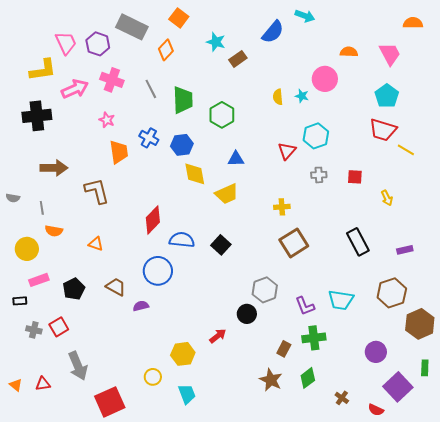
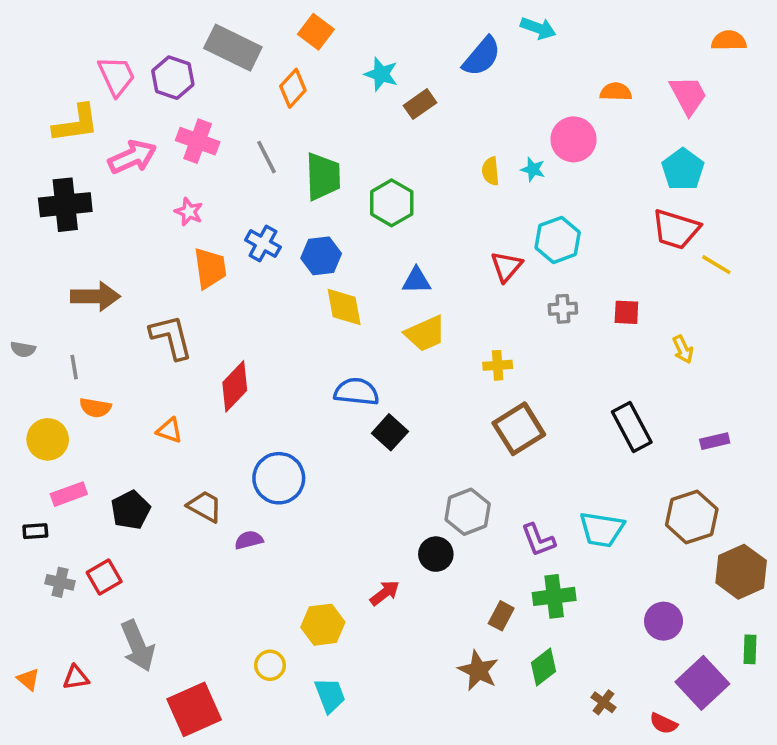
yellow trapezoid: (227, 194) -> (425, 334), moved
red diamond: (153, 220) -> (235, 386), moved
blue semicircle: (182, 240) -> (356, 392), moved

